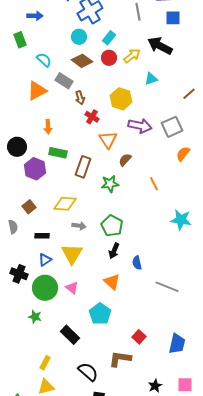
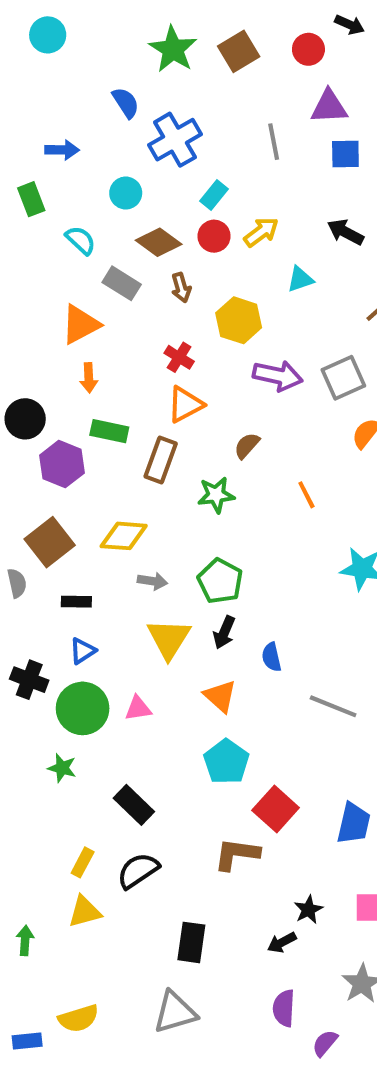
cyan circle: (79, 37) -> (126, 193), moved
black arrow: (160, 46) -> (345, 232), moved, size x0.7
orange triangle: (37, 91) -> (81, 324), moved
brown arrow: (80, 98) -> (181, 287), moved
orange triangle: (108, 140) -> (185, 405), moved, turned 36
brown square: (29, 207) -> (50, 542), size x1.6
yellow triangle: (72, 254) -> (169, 639), moved
pink triangle: (72, 288) -> (138, 708), turned -48
cyan pentagon: (100, 314) -> (226, 762), moved
red square: (139, 337) -> (276, 809), size x1.5
black semicircle: (88, 372) -> (138, 871), moved, turned -75

